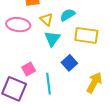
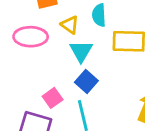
cyan semicircle: (68, 15) -> (99, 15), turned -56
blue square: (69, 63) -> (86, 81), moved

